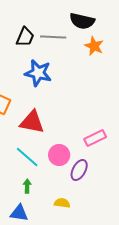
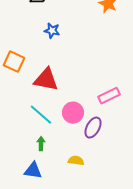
blue star: (38, 73) -> (52, 31), size x0.6

